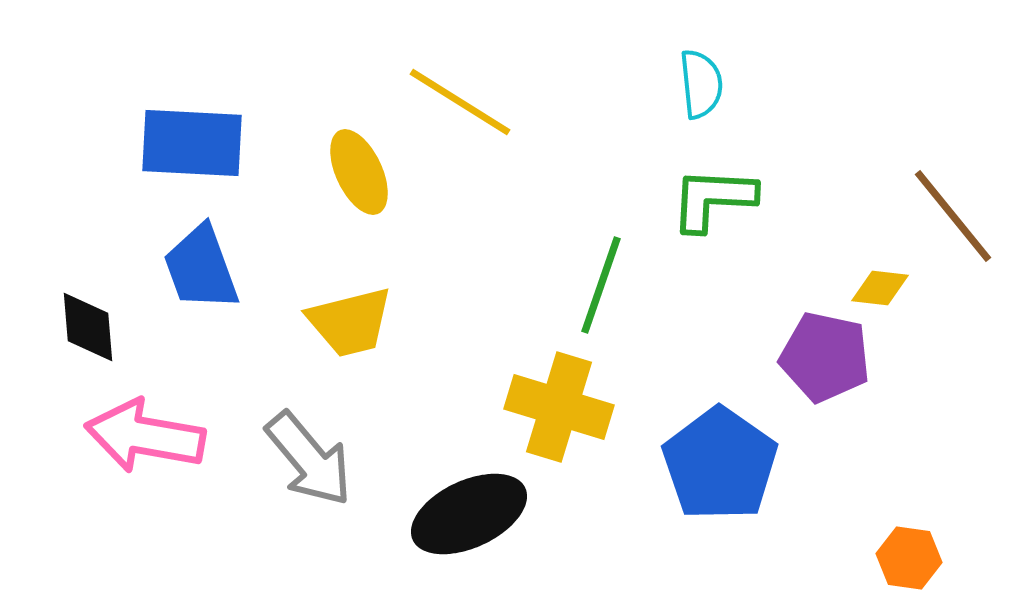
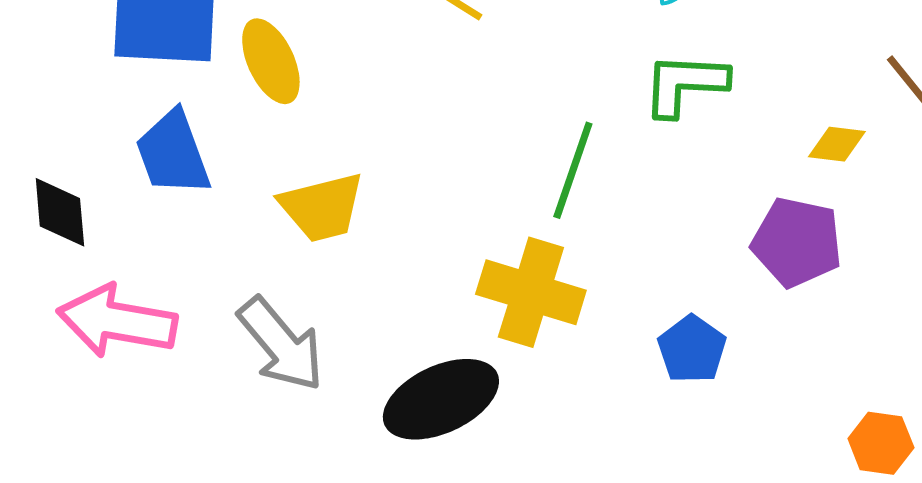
yellow ellipse: (359, 172) -> (271, 61), moved
yellow diamond: (880, 288) -> (837, 144), moved
blue pentagon: (720, 464) -> (692, 349), size x0.6

